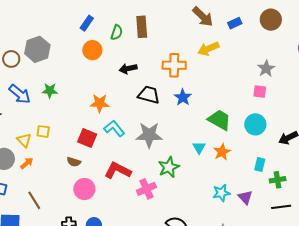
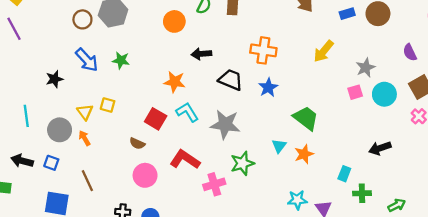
blue rectangle: (235, 23) -> (347, 14), moved
yellow arrow: (208, 49) -> (324, 51), moved, turned -35
black arrow: (128, 69) -> (201, 54), moved
pink square: (260, 91) -> (355, 92), turned -32
cyan circle: (255, 124) -> (384, 94), moved
orange arrow: (27, 163) -> (85, 138), turned -88

